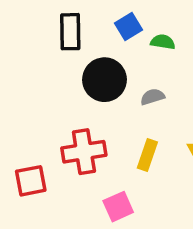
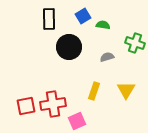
gray semicircle: (152, 97) -> (107, 57), moved
red cross: (84, 152) -> (53, 104), moved

